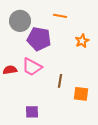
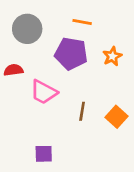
purple pentagon: (39, 39) -> (71, 54), moved
red semicircle: (10, 70) -> (13, 70), moved
orange square: (81, 94) -> (116, 117), moved, turned 35

